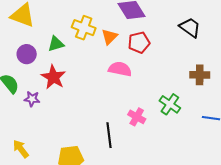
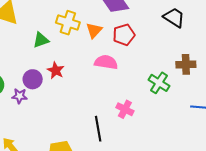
purple circle: (27, 54) -> (33, 79), moved
red star: (53, 77) -> (56, 70), moved, size x0.7
green cross: (170, 104) -> (159, 83), moved

